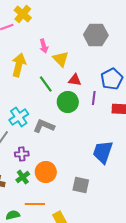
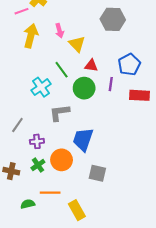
yellow arrow: (19, 65) -> (31, 36), moved
cyan cross: (19, 117) -> (41, 87), moved
gray L-shape: (44, 126) -> (59, 113), turned -30
blue trapezoid: (103, 152) -> (83, 139), moved

